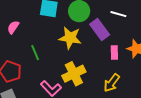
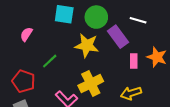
green line: (35, 53) -> (50, 61), turned 70
yellow arrow: (112, 83) -> (131, 93), turned 36

